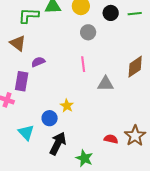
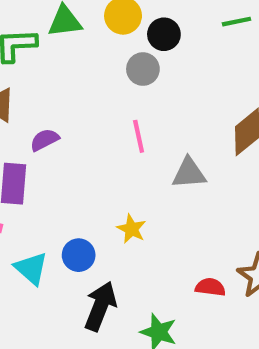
black circle: (111, 13) -> (164, 34), moved
yellow star: (67, 106) -> (131, 229), moved
cyan triangle: (26, 132) -> (31, 268), moved

